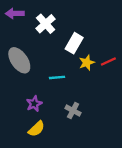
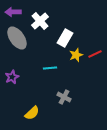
gray ellipse: (19, 60) -> (17, 38), moved
purple star: (34, 104) -> (12, 77), moved

